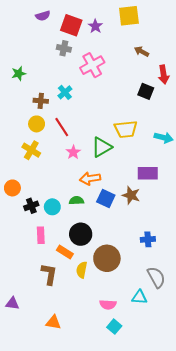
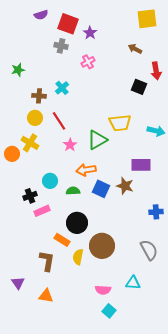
yellow square: (129, 16) -> (147, 19), moved
purple star: (95, 26) -> (90, 33), moved
pink cross: (92, 65) -> (88, 62), size x0.6
orange circle: (12, 188) -> (12, 154), moved
cyan circle: (52, 207) -> (50, 181), moved
pink rectangle: (41, 235) -> (42, 211), moved, turned 70
blue cross: (148, 239) -> (156, 212), moved
gray semicircle: (156, 277) -> (149, 250), moved
purple triangle: (12, 303) -> (18, 283), moved, turned 48
orange triangle: (53, 322) -> (46, 296), moved

